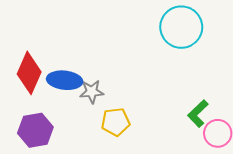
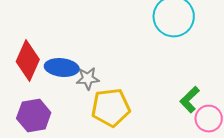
yellow pentagon: (116, 122) -> (111, 108), size x1.4

